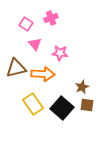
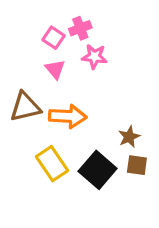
pink square: (26, 24) -> (54, 38), moved
pink star: (60, 53) -> (94, 57), moved

